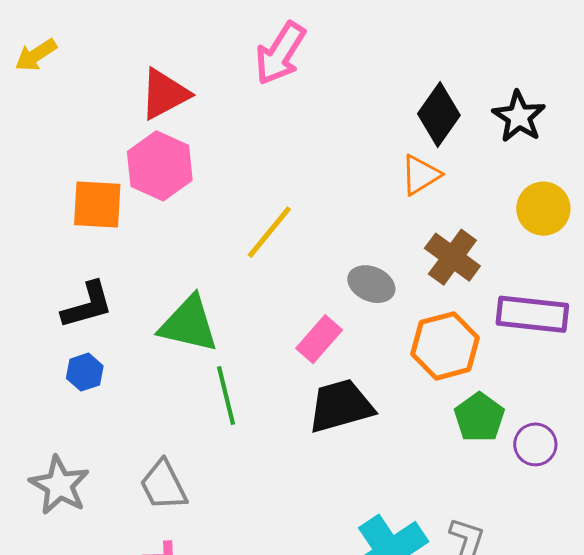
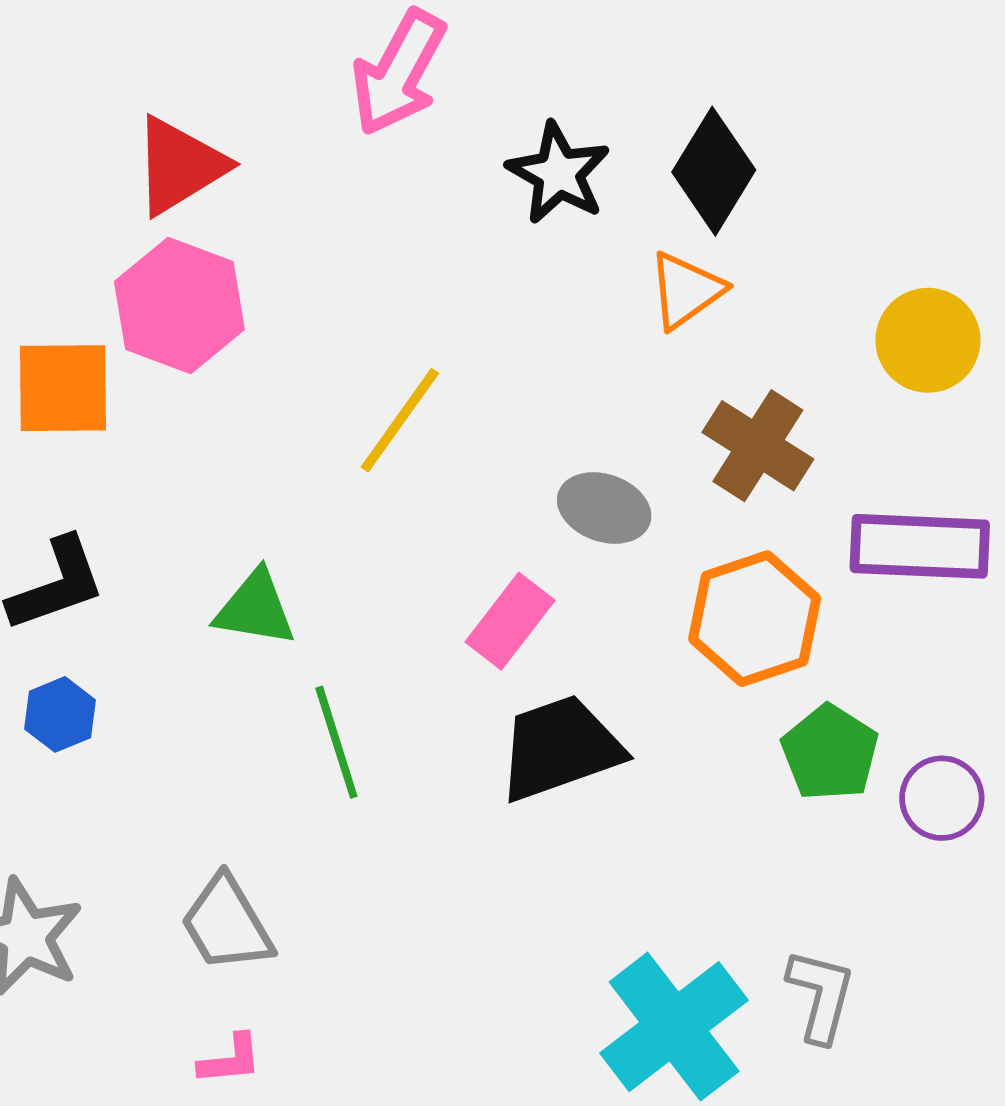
black star: (519, 117) -> (558, 173), moved
green triangle: (189, 324) -> (255, 608), size x0.7

